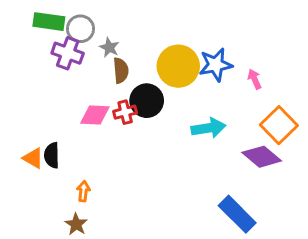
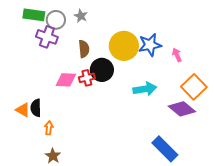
gray star: (109, 47) -> (81, 16), moved
orange arrow: (83, 191) -> (49, 128), moved

